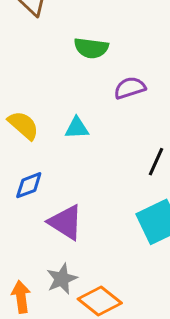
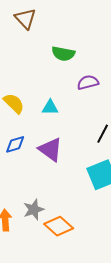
purple triangle: (66, 222) -> (50, 149), moved

